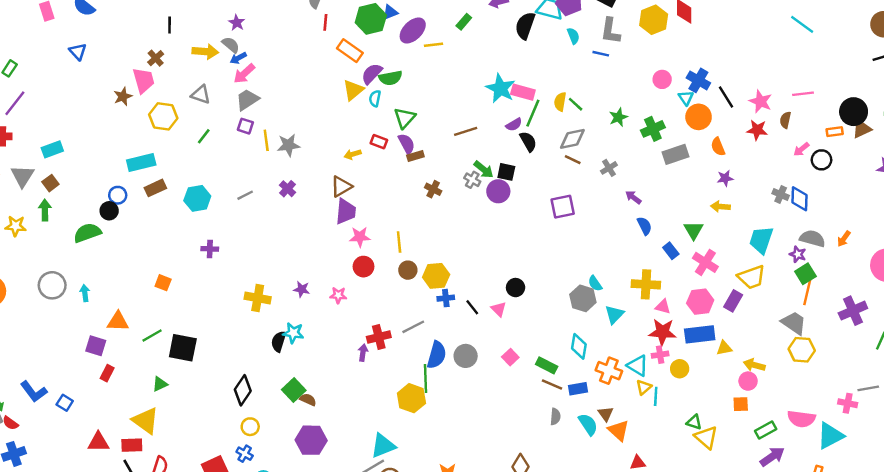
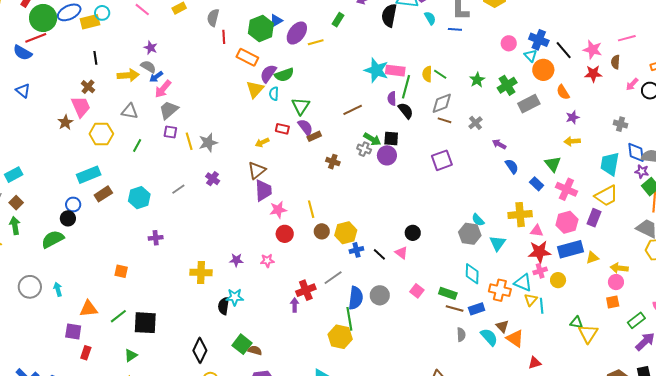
purple semicircle: (514, 125) -> (392, 98), turned 128
blue diamond: (799, 199) -> (636, 152), moved
yellow triangle: (706, 437) -> (588, 334), turned 30

